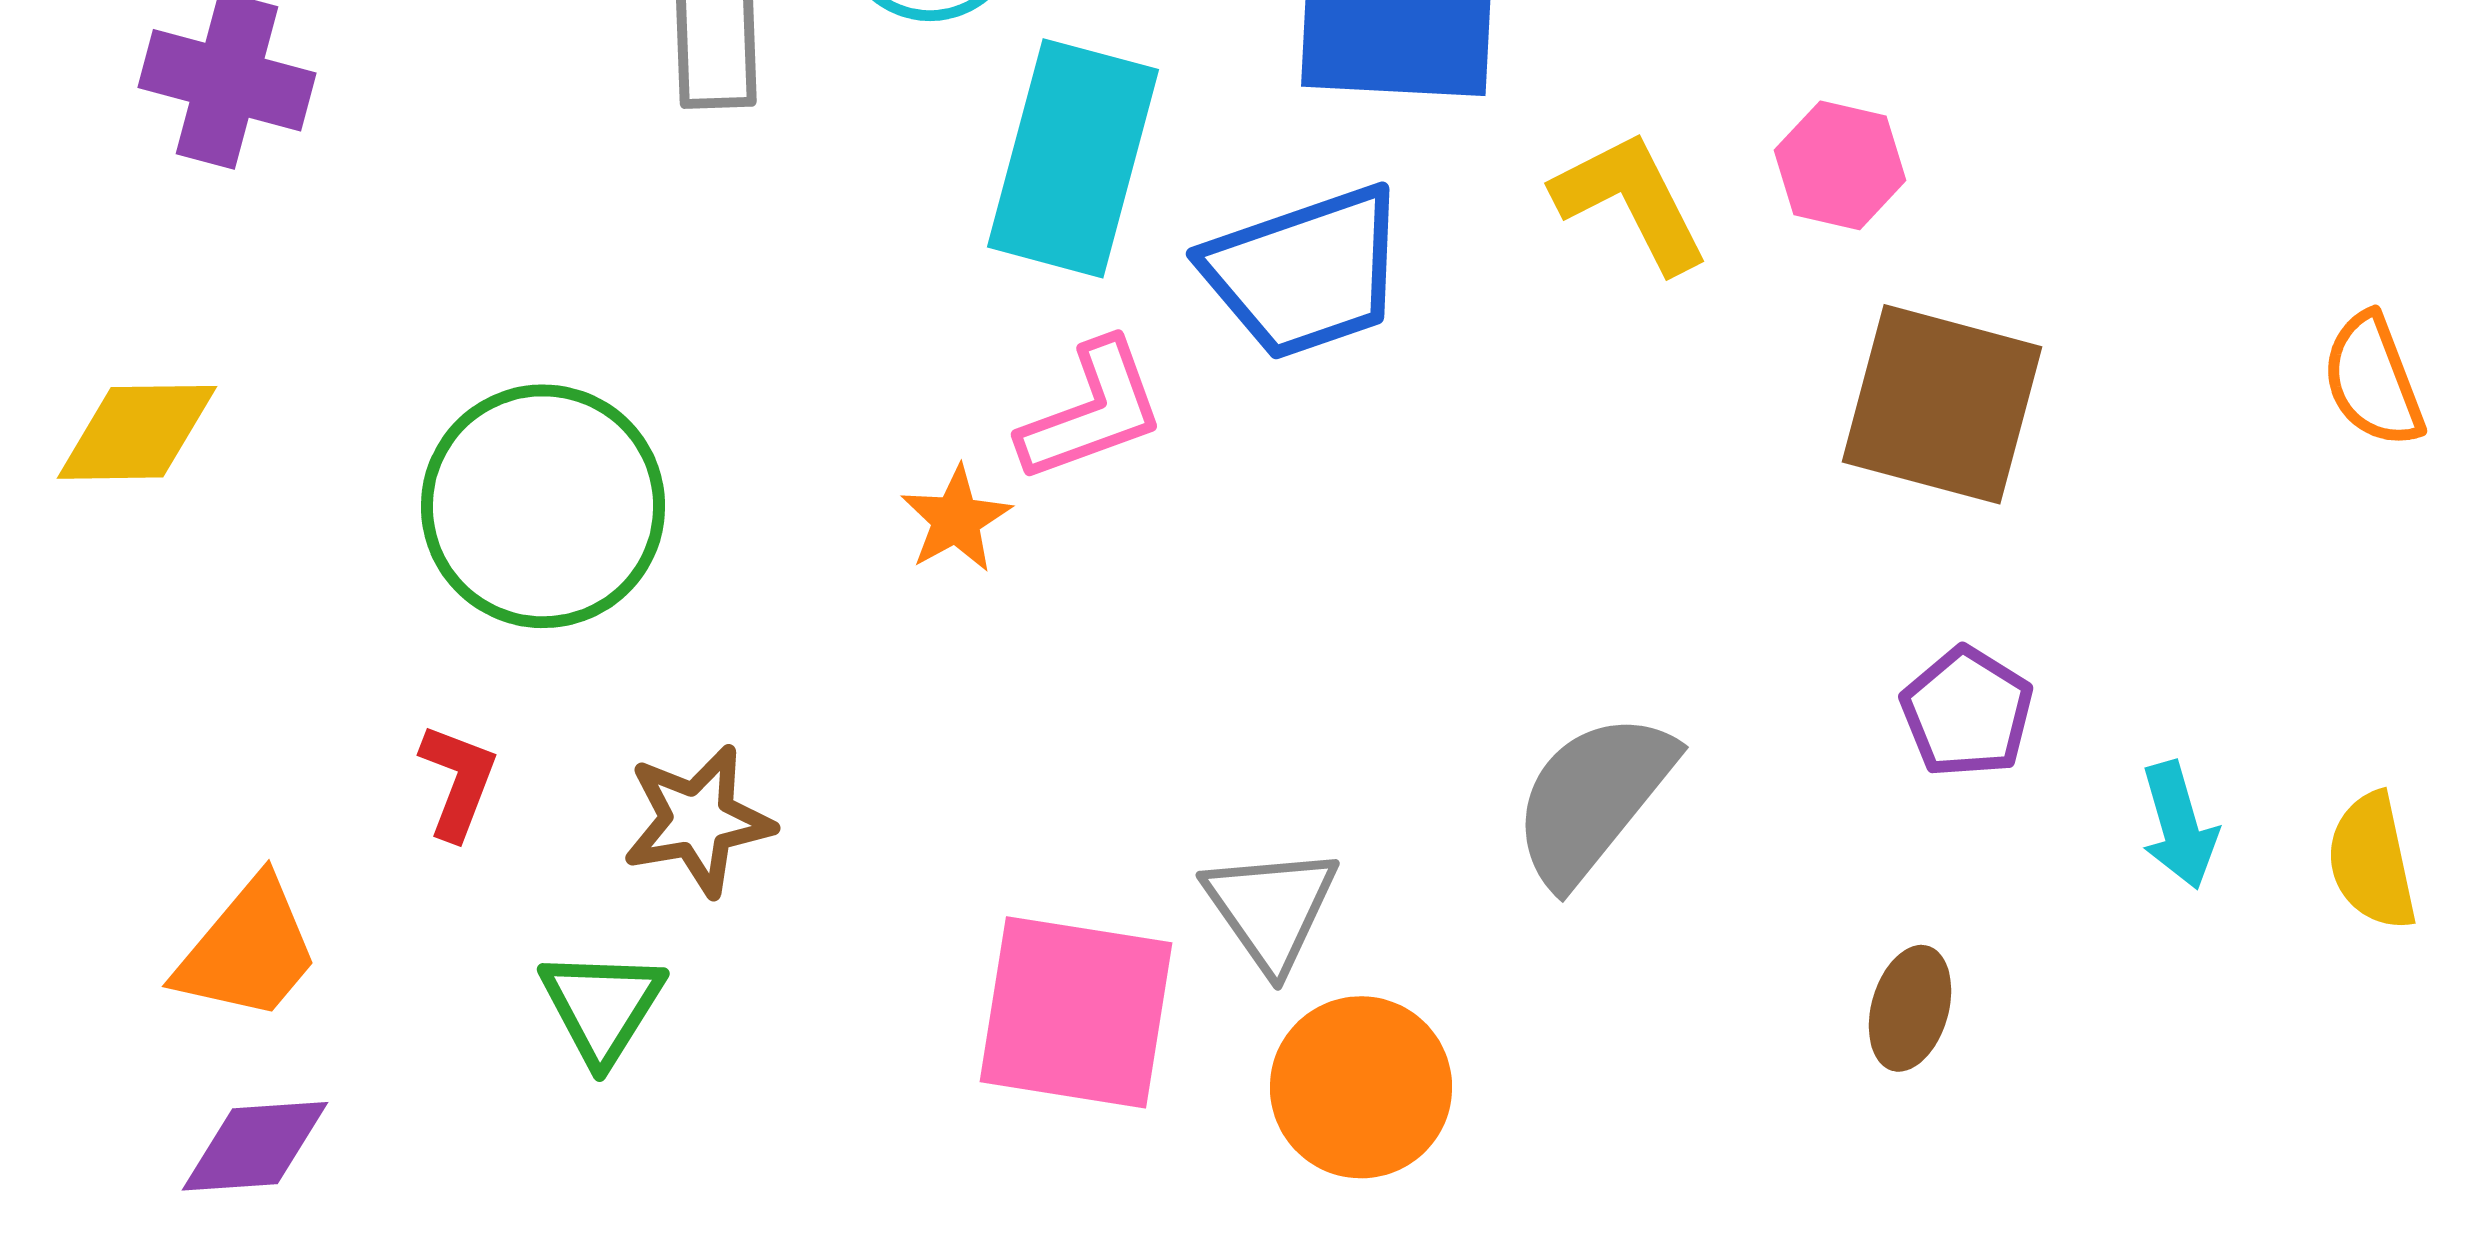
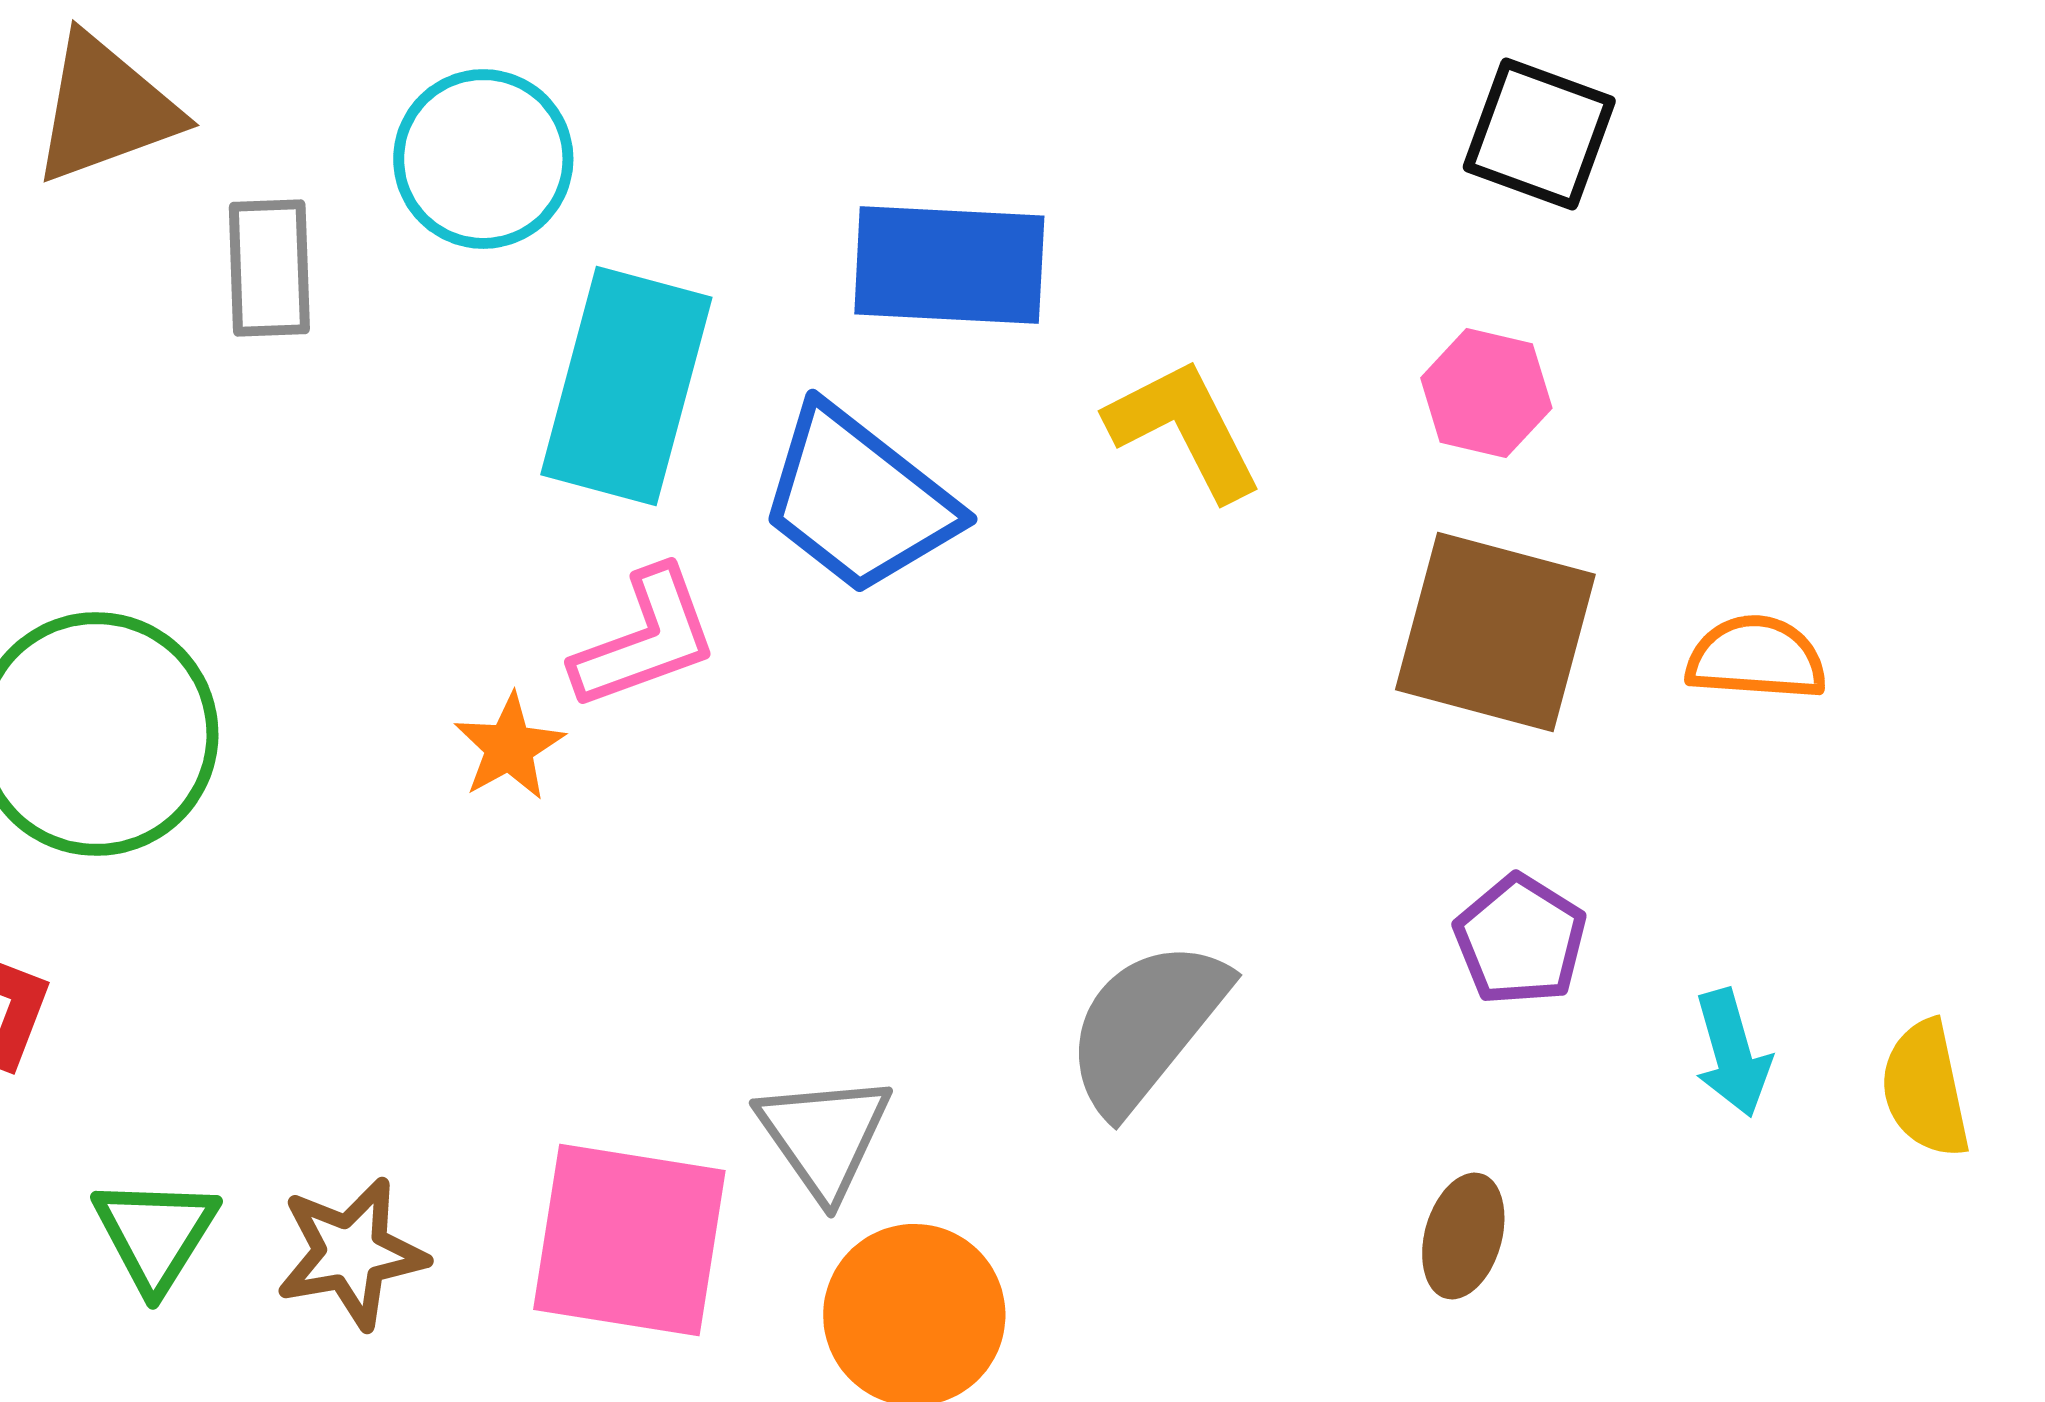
pink hexagon: (1840, 165) -> (1486, 393), moved
blue trapezoid: (1305, 272) -> (858, 500), turned 57
orange semicircle: (2373, 380) -> (1756, 658), moved, turned 115
brown star: (698, 820) -> (351, 1253), moved

